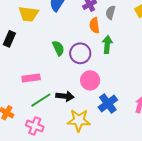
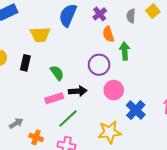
gray semicircle: (111, 13) -> (131, 16), moved
green semicircle: (58, 48) -> (57, 73), moved
black arrow: (65, 96) -> (78, 91), moved

